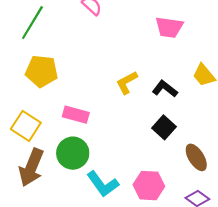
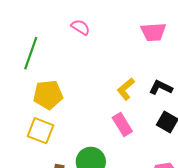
pink rectangle: (76, 115) -> (122, 124), moved, turned 55
yellow square: (26, 126) -> (40, 131), moved

